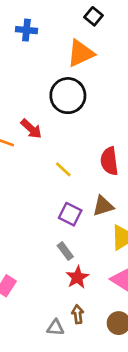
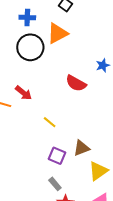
blue cross: (26, 30) -> (27, 17), moved
black circle: (68, 96) -> (30, 47), moved
red semicircle: (109, 161) -> (76, 83), moved, turned -50

